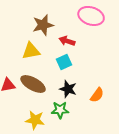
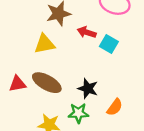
cyan square: (64, 62) -> (109, 44), moved, turned -35
orange semicircle: (97, 95) -> (115, 107), moved

